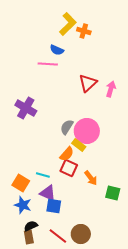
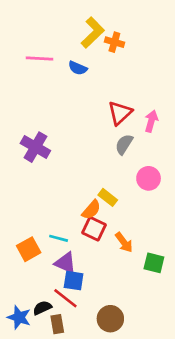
pink line: (48, 64) -> (40, 58), moved
gray semicircle: (67, 127) -> (124, 144), moved
pink circle: (87, 131) -> (149, 178), moved, size x0.7
orange square: (21, 183) -> (29, 249), turned 30
blue star: (23, 205) -> (19, 317), moved
red line: (58, 236) -> (65, 298), moved
brown rectangle: (29, 237) -> (57, 324), moved

